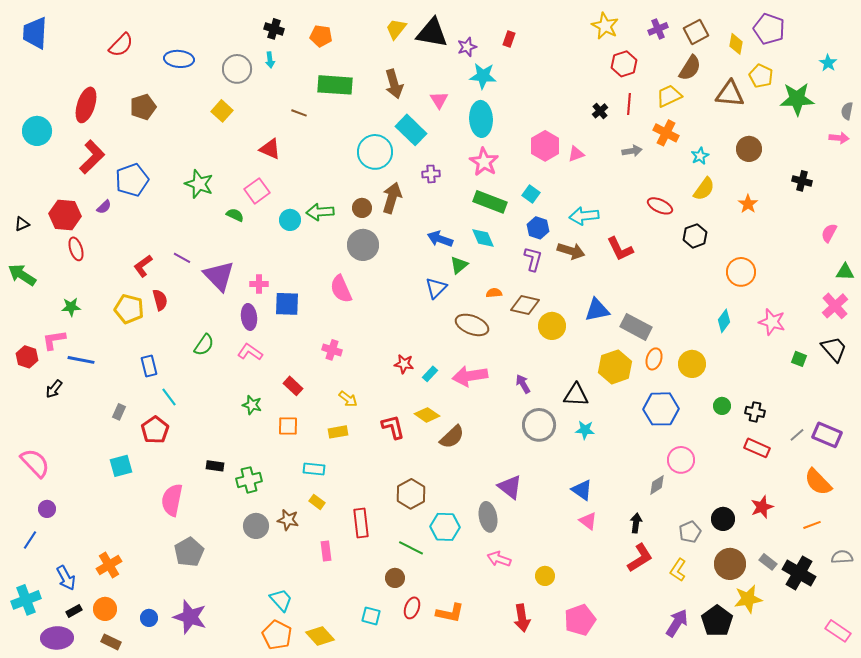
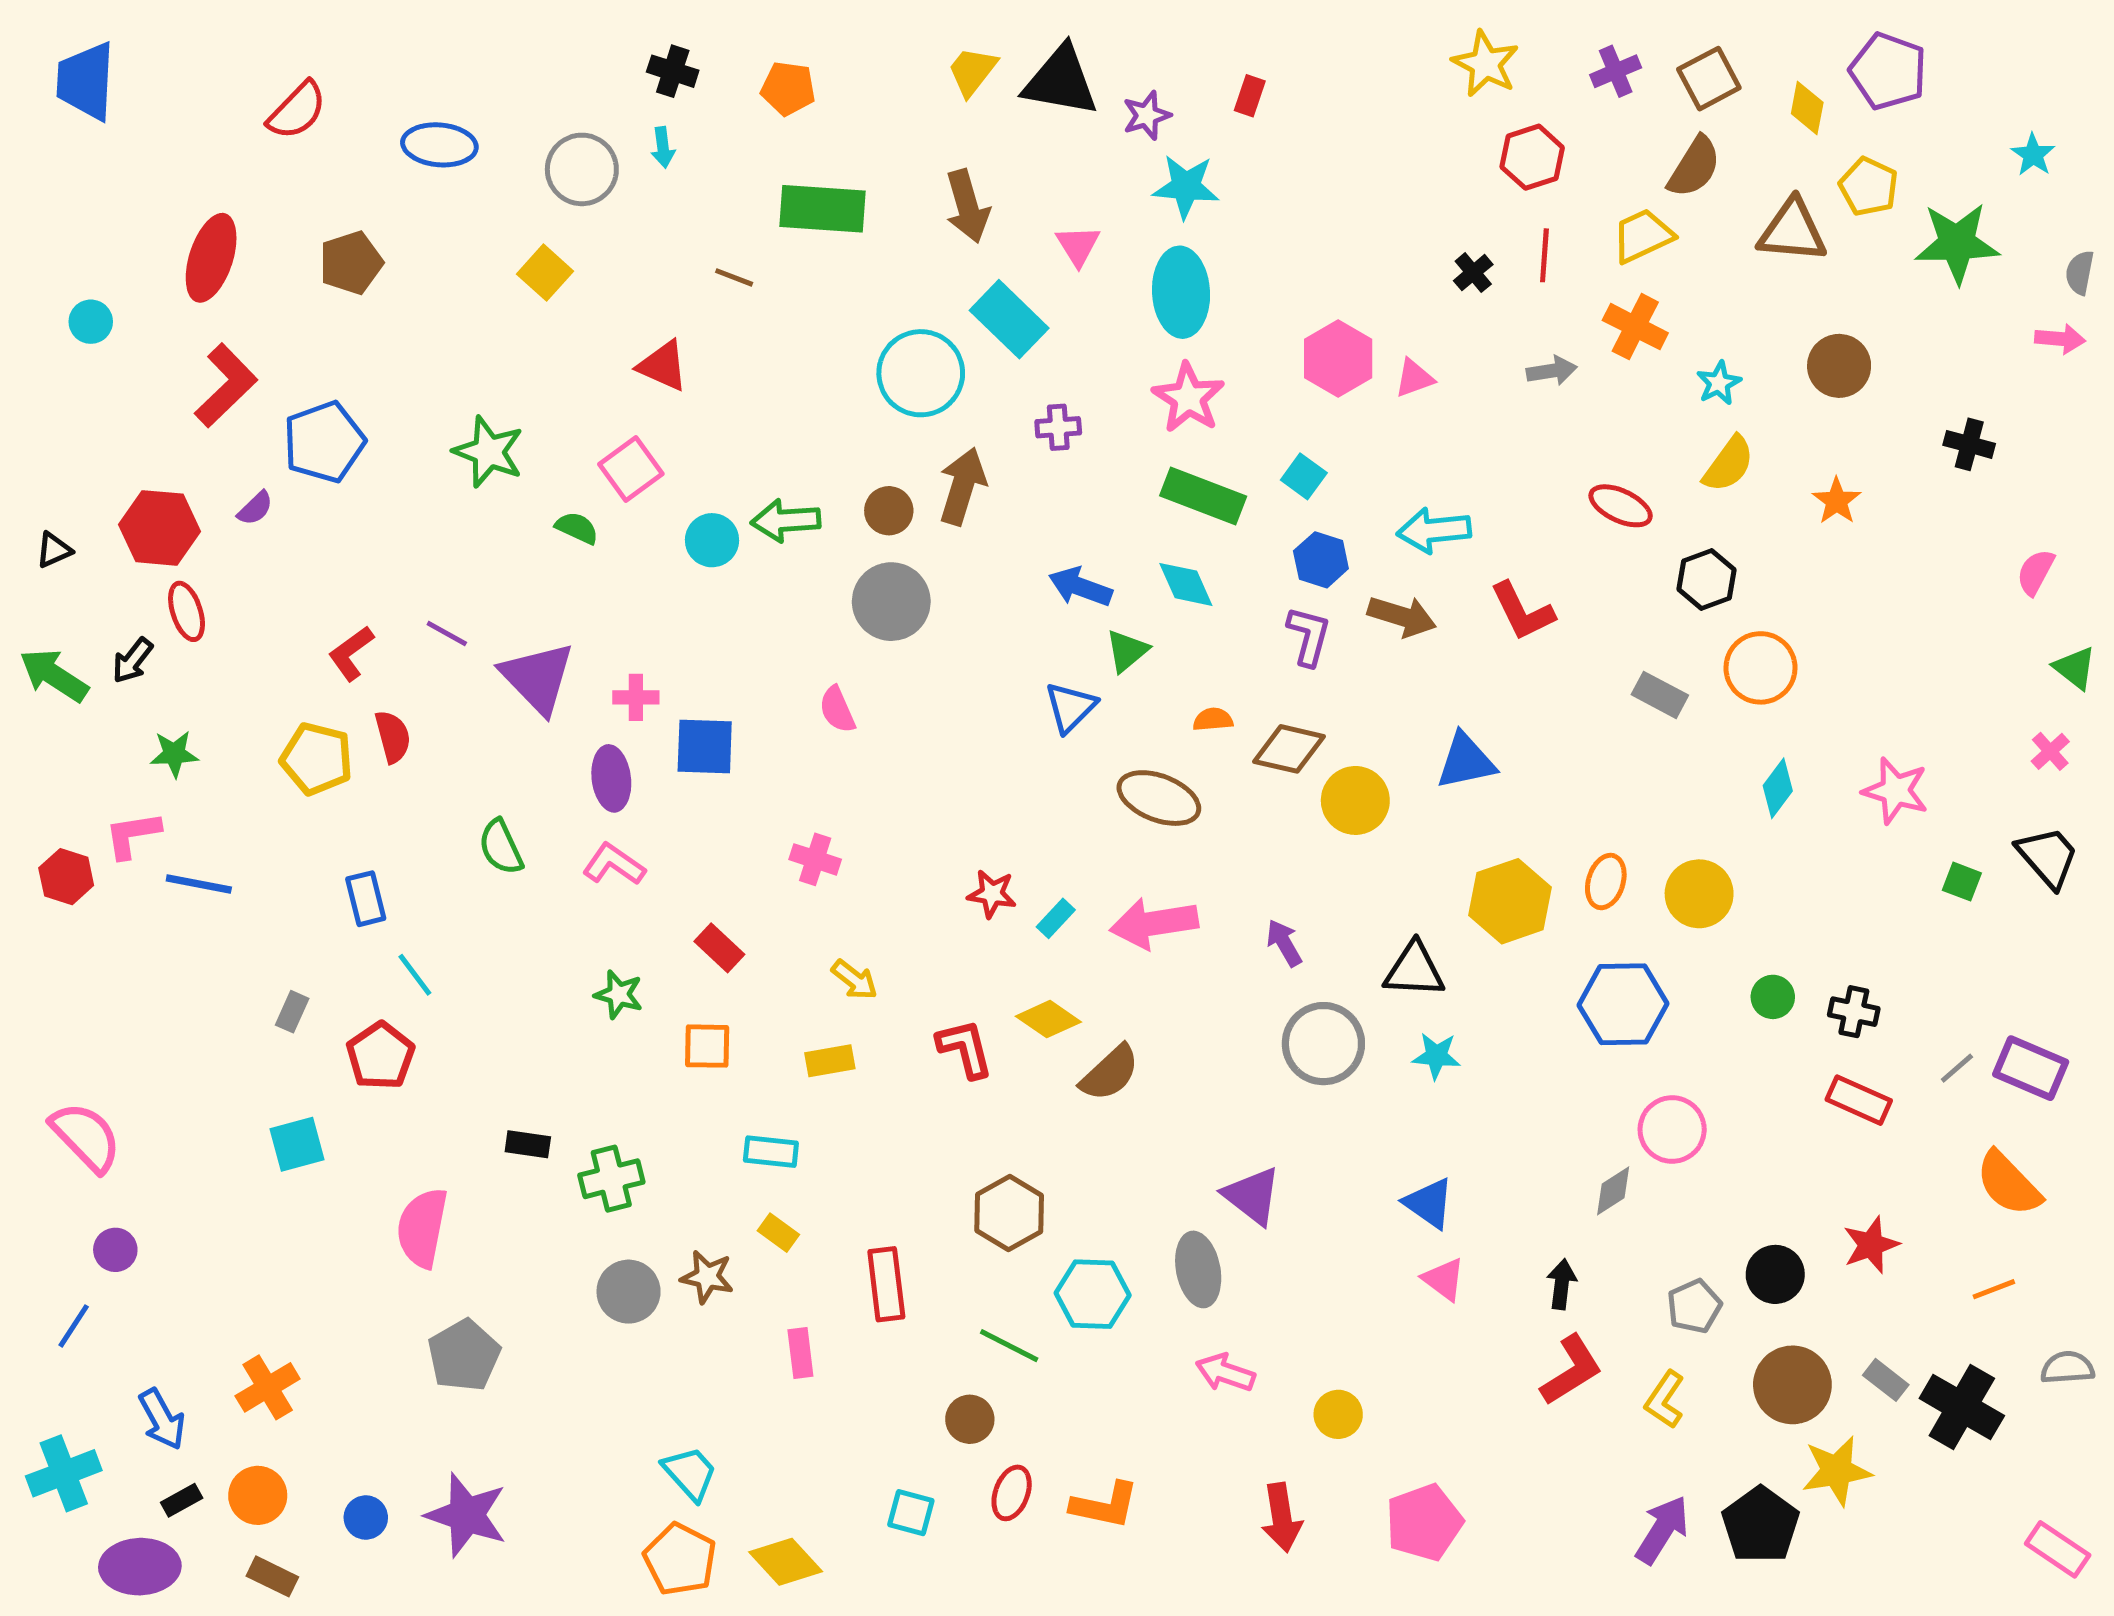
cyan circle: (37, 131) -> (91, 322), size x0.6
orange circle: (741, 272) -> (1761, 668), moved
green triangle: (845, 272) -> (2075, 668), turned 36
pink semicircle: (341, 289) -> (837, 710), size x0.7
pink cross: (835, 306) -> (2050, 751), size x0.6
gray rectangle: (636, 327) -> (1660, 695), moved, size x0.7
green semicircle: (204, 345) -> (501, 847), turned 120
black arrow: (54, 389) -> (133, 661), moved

